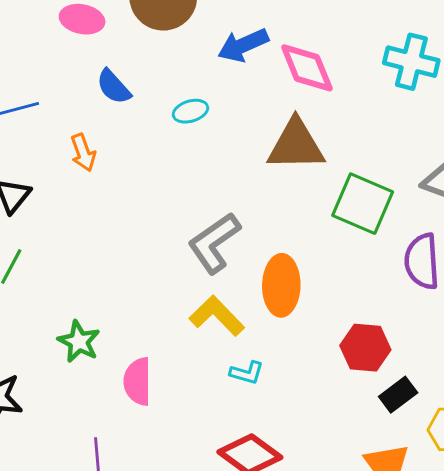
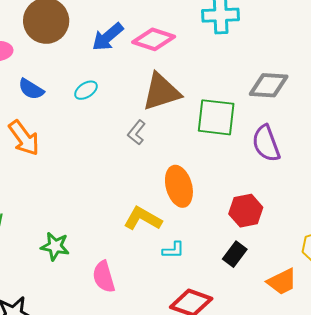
pink diamond: (307, 68) -> (154, 39), turned -33
orange arrow: (83, 153) -> (24, 138), size x1.5
gray L-shape: (214, 243) -> (137, 132), moved, size x0.6
green star: (79, 342) -> (55, 246), moved
black rectangle: (398, 395) -> (235, 254), moved

